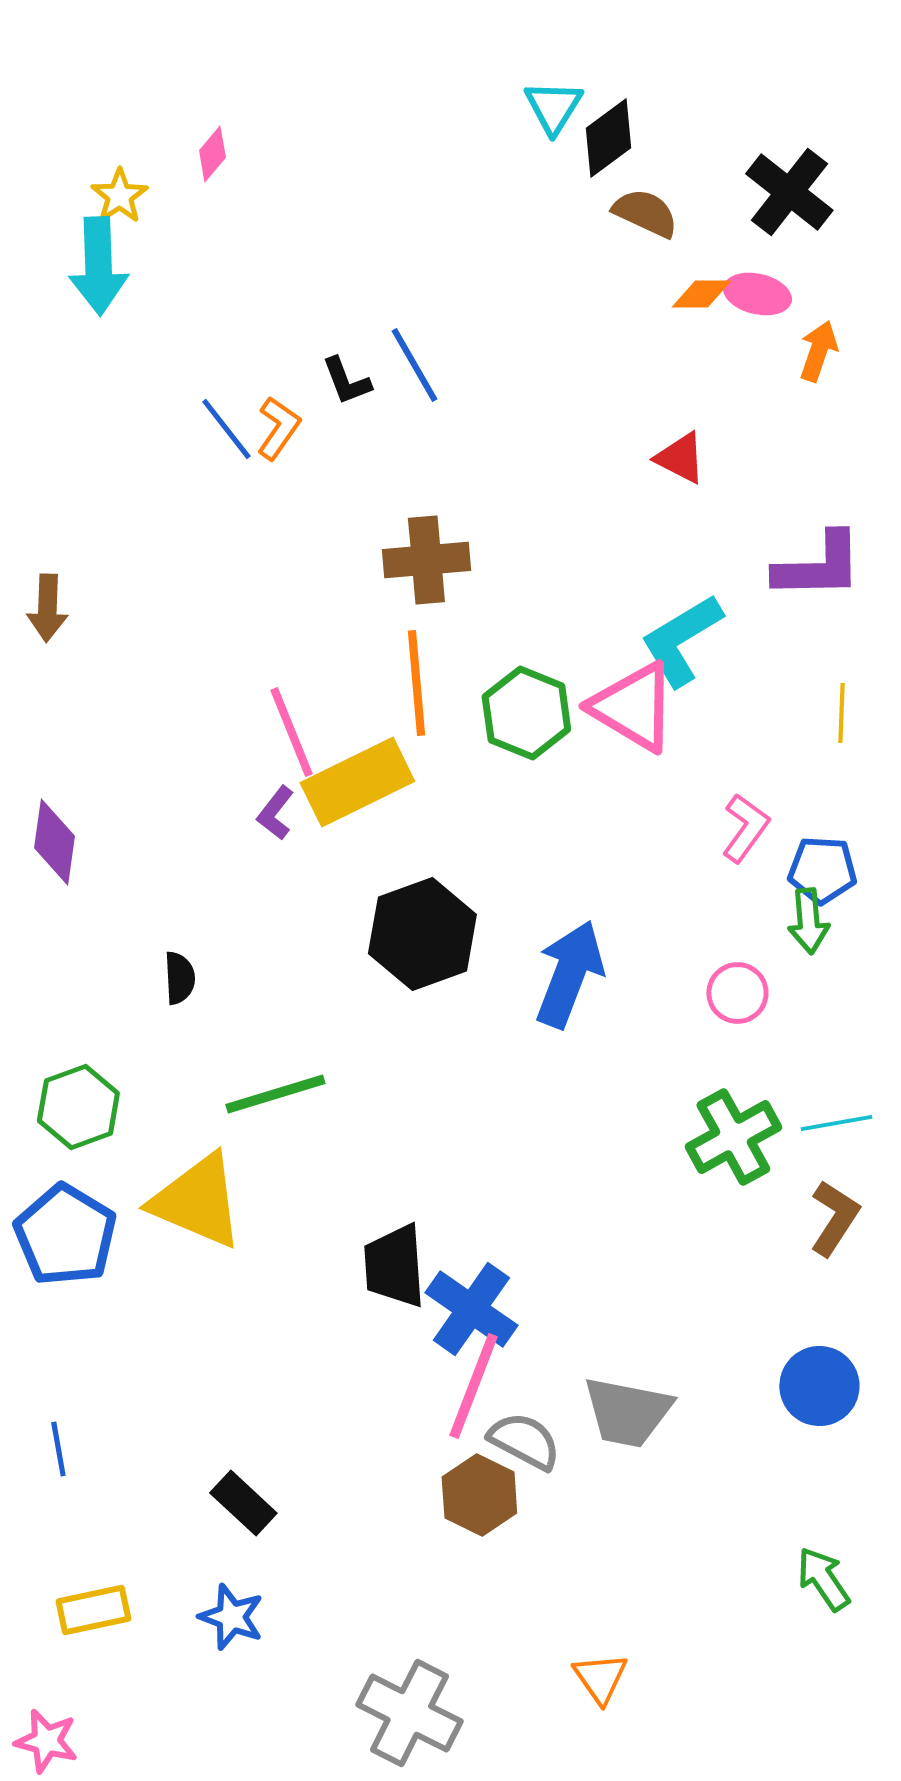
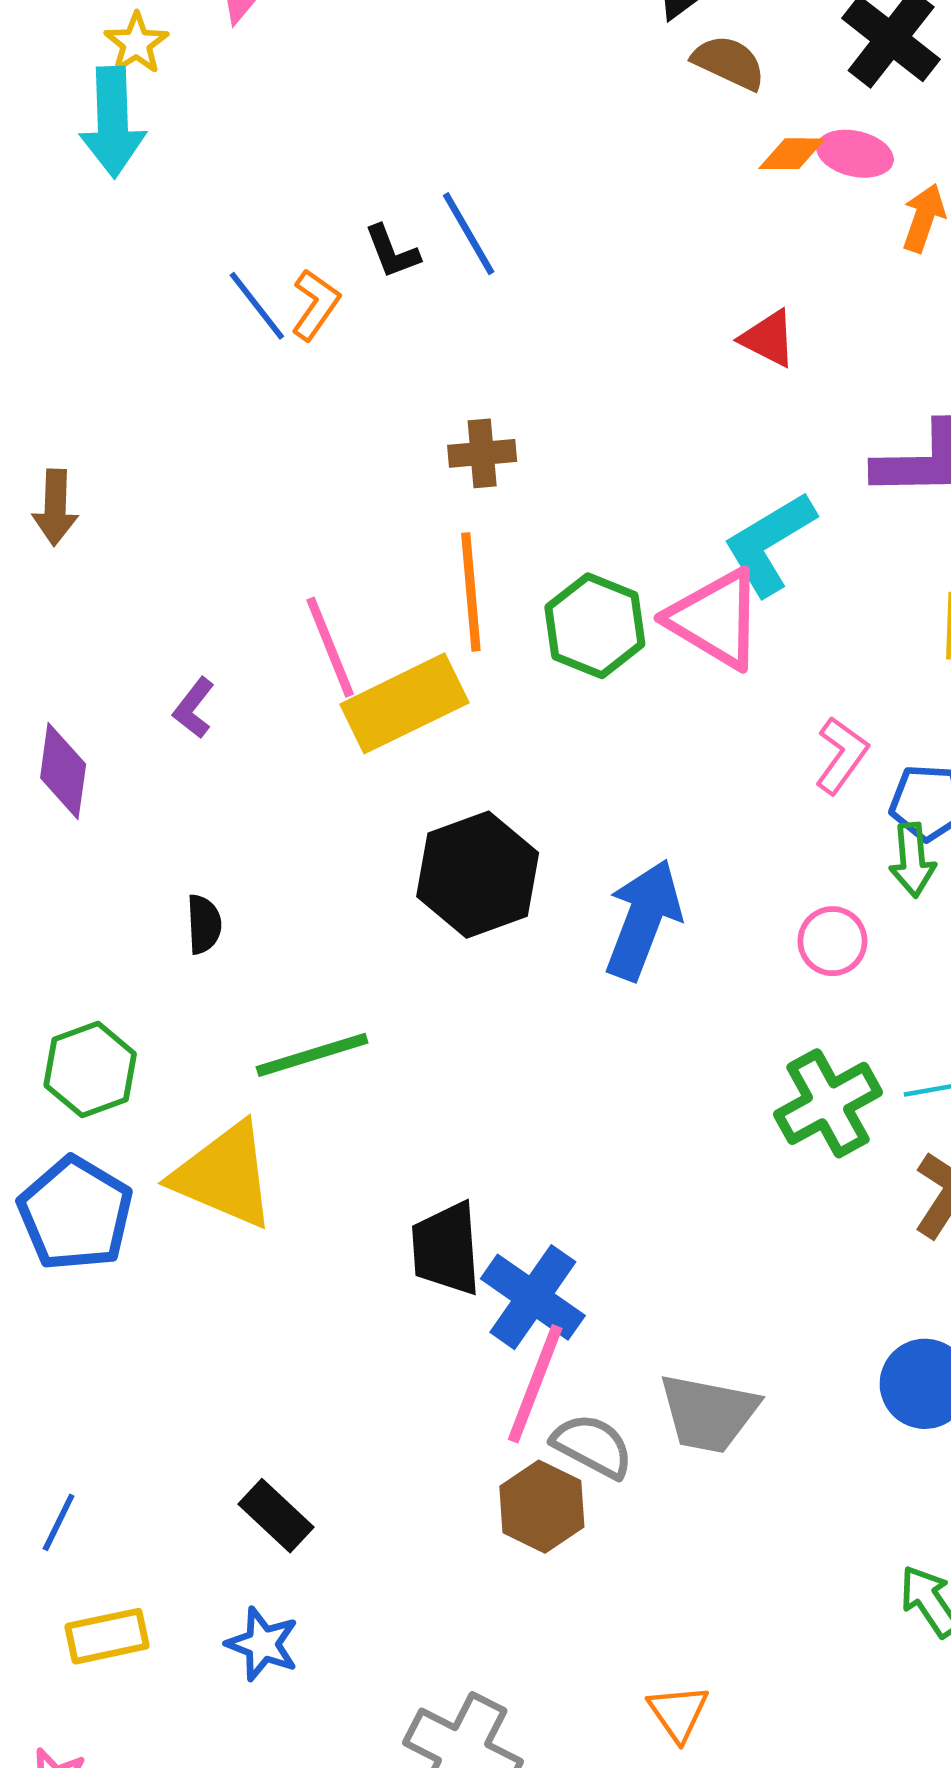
brown cross: (426, 560) -> (482, 453), size x0.7
purple L-shape: (275, 813) -> (194, 708), moved
blue line: (58, 1449) -> (59, 1522), moved, turned 36

